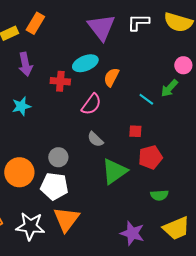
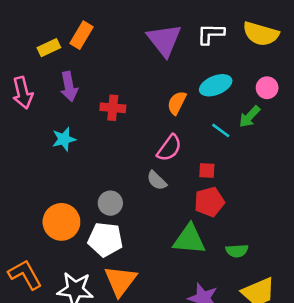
cyan ellipse: (85, 63) -> (216, 85), moved
pink semicircle: (91, 104) -> (169, 148), moved
red pentagon: (150, 157) -> (209, 202), moved
green triangle: (114, 171) -> (189, 239), moved, turned 40

